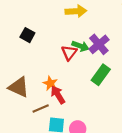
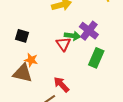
orange star: (50, 83) -> (31, 60), moved
brown triangle: (19, 87) -> (23, 73), moved

